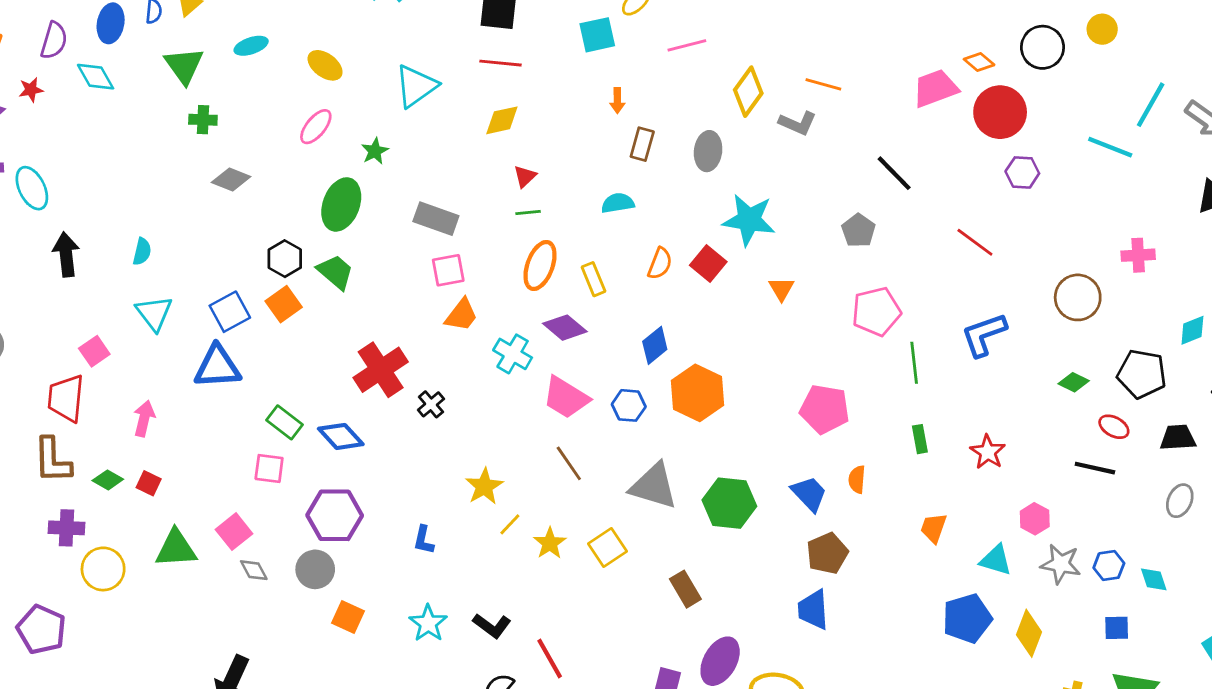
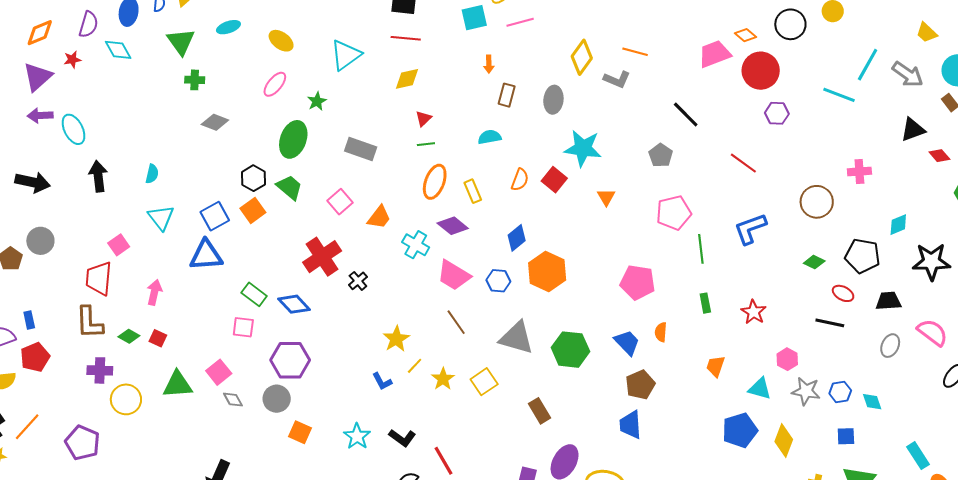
pink line: (687, 45) -> (520, 22), moved
pink square: (448, 270) -> (340, 202), moved, turned -30
blue L-shape: (424, 540) -> (382, 381), moved, turned -40

